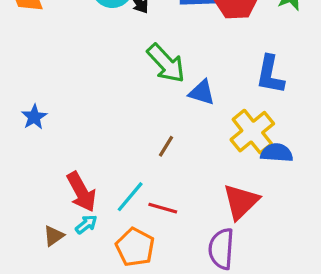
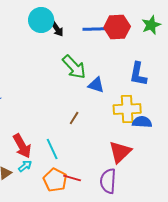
yellow cross: (252, 132) -> (127, 109), turned 36
cyan line: (130, 197) -> (52, 149), turned -65
red line: (163, 208) -> (72, 178), moved

